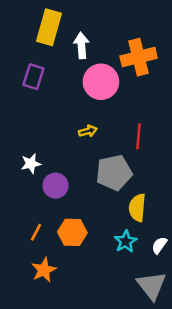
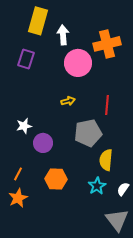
orange line: (36, 232) -> (18, 174), moved
orange star: (44, 270) -> (18, 198), moved

